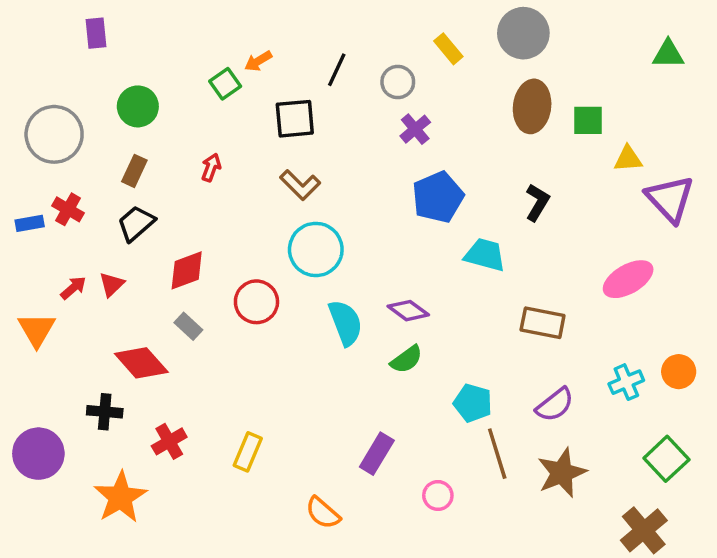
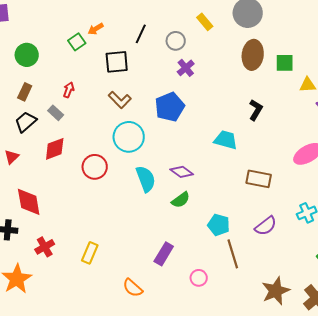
blue pentagon: (438, 197) -> (170, 107), moved
gray rectangle: (188, 326) -> (56, 113), moved
red diamond: (141, 363) -> (29, 202), turned 32
brown star: (562, 473) -> (276, 291), moved

